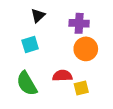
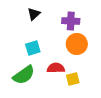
cyan square: (30, 44) -> (33, 48), moved
green semicircle: (27, 83) -> (24, 75), turned -95

